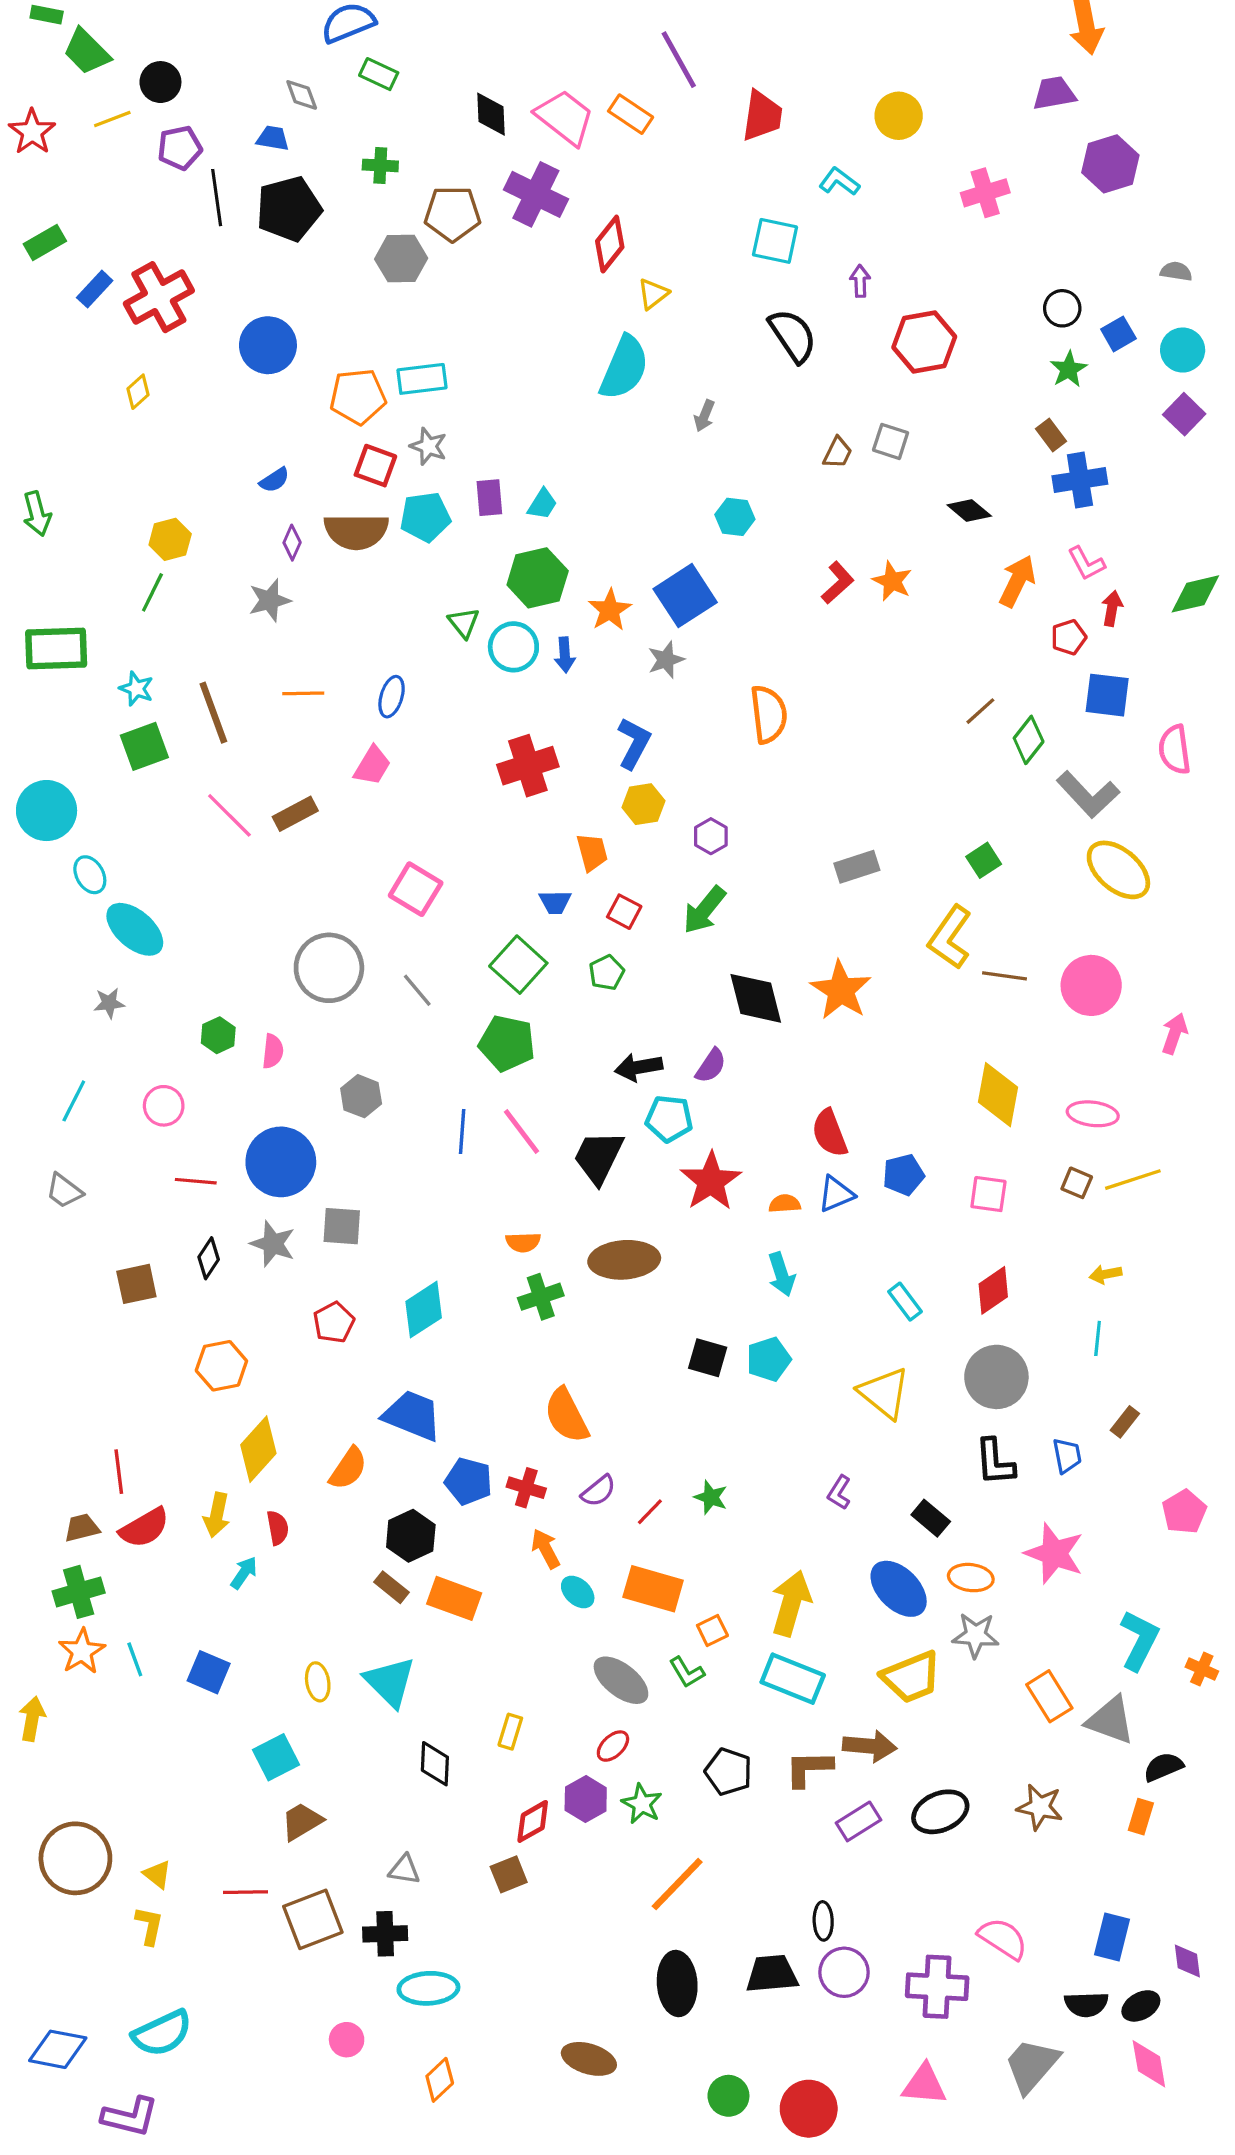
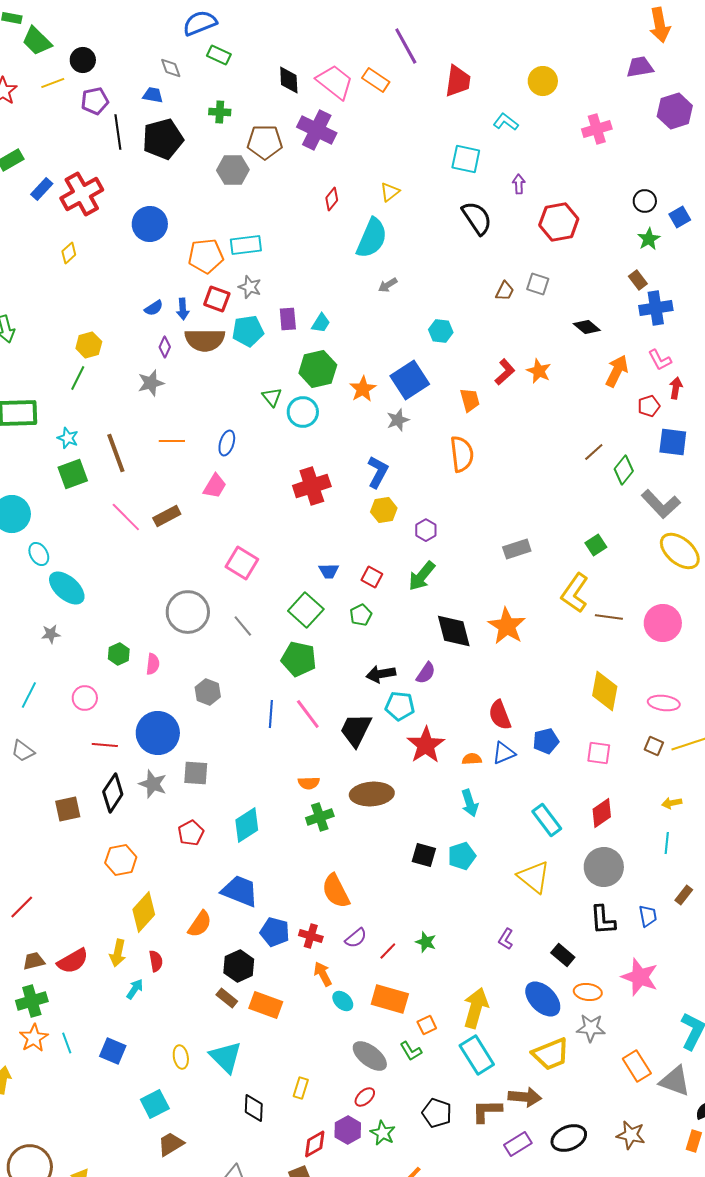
red diamond: (610, 244) -> (332, 199), moved, size x0.7
gray arrow: (704, 416) -> (388, 285), moved, turned 36
blue arrow: (565, 655) -> (183, 309), moved
orange trapezoid: (592, 852) -> (470, 400), moved
black diamond: (209, 1258) -> (113, 793), size x1.5
cyan rectangle: (905, 1302) -> (547, 820), size x1.4
red line: (119, 1472) -> (22, 907), moved, turned 52
cyan rectangle: (793, 1679) -> (477, 1055), turned 36

